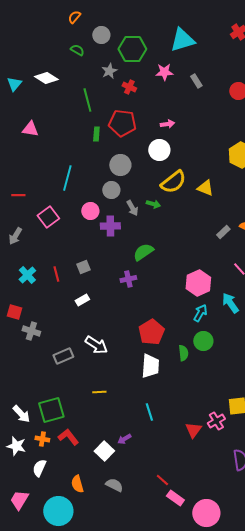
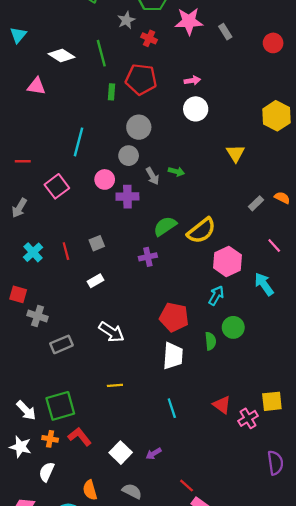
pink star: (164, 72) -> (189, 21), size x1.4
white diamond: (46, 78) -> (61, 55), moved
white circle: (159, 150) -> (196, 109), moved
yellow semicircle: (173, 182) -> (201, 231), moved
yellow triangle: (205, 188) -> (236, 153), turned 36
cyan arrow: (200, 313) -> (216, 296), moved
red pentagon: (151, 332) -> (174, 317), turned -30
gray rectangle: (63, 356) -> (61, 344), moved
red triangle: (193, 430) -> (222, 405), moved, turned -30
purple arrow: (124, 439) -> (154, 454), moved

